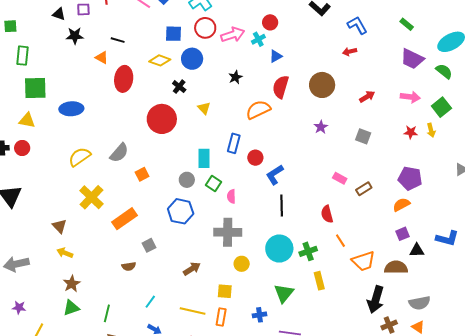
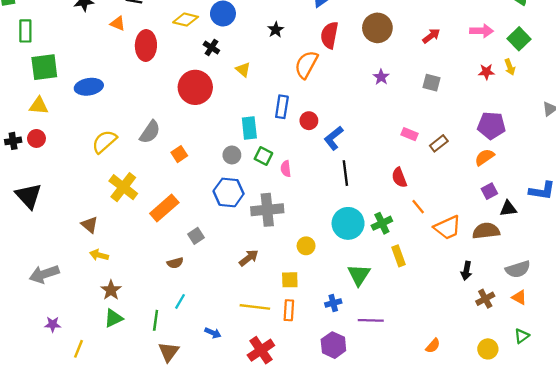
orange semicircle: (258, 110) -> (306, 65), turned -30
gray cross: (228, 232) -> (267, 210), moved
black arrow: (376, 299) -> (466, 271), size x0.6
cyan line: (150, 302) -> (180, 301), moved

